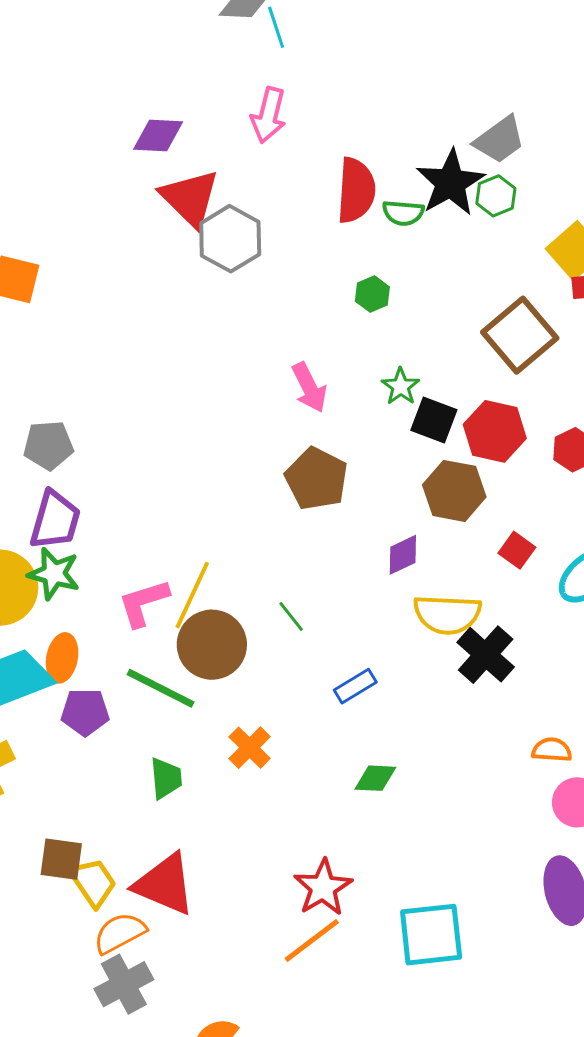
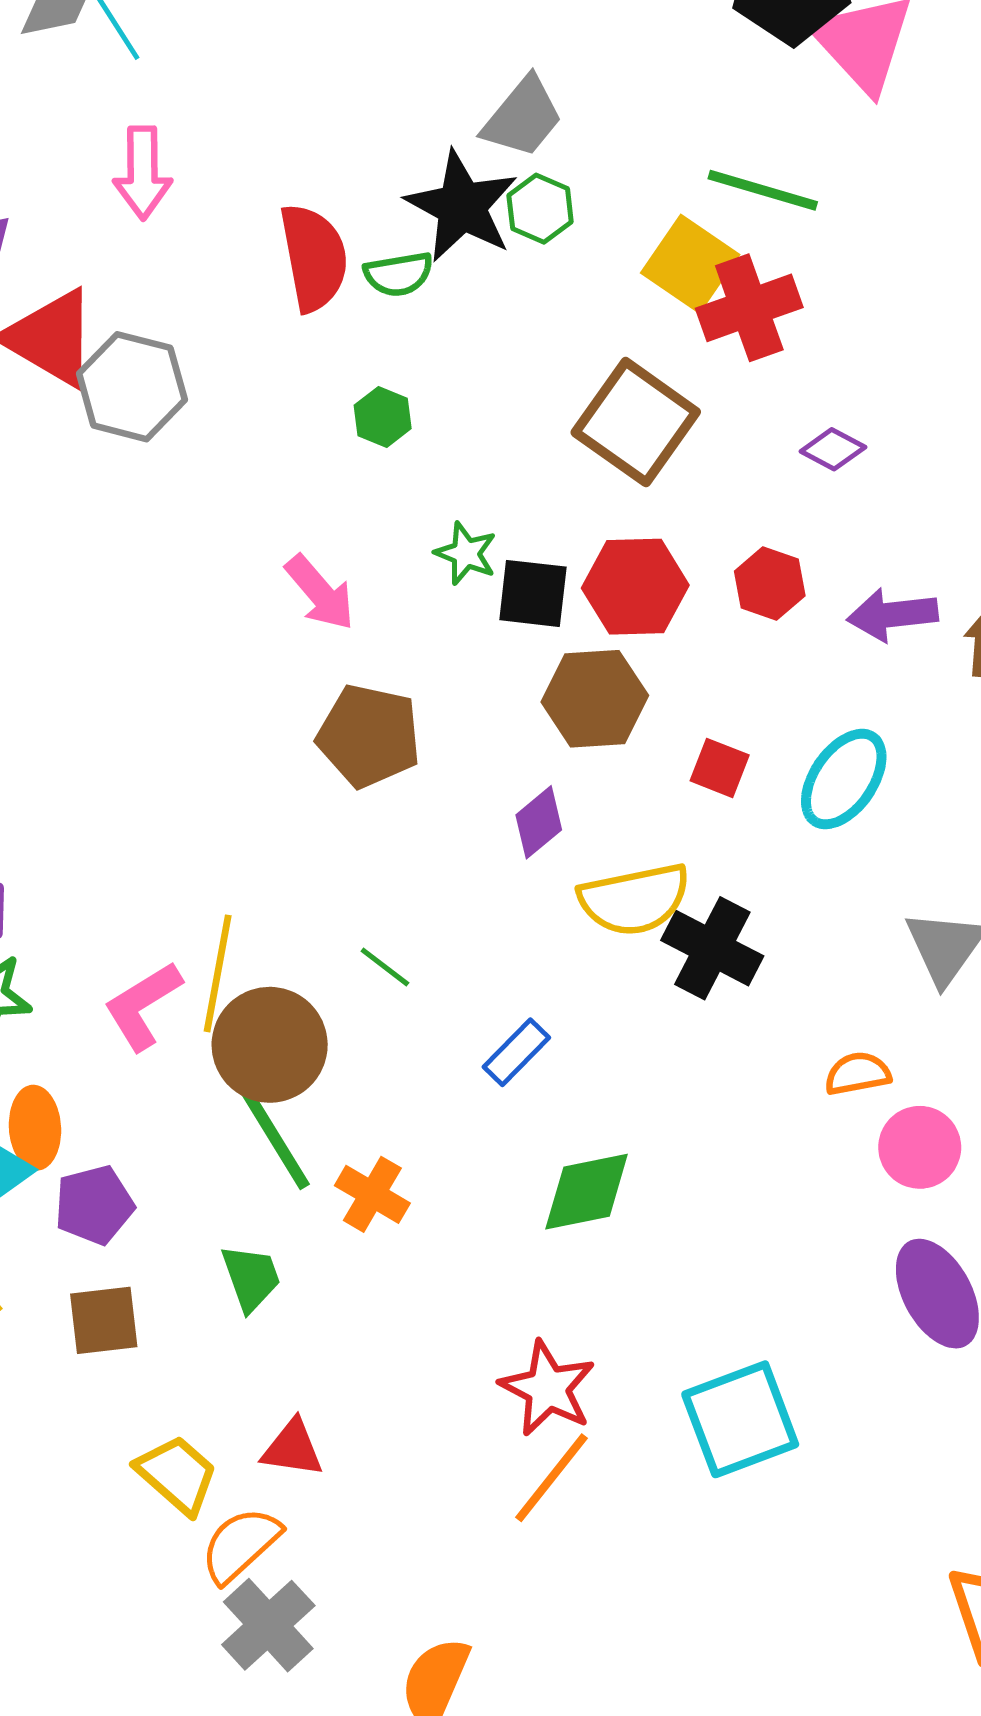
green line: (161, 688) -> (274, 1136), moved, turned 46
green diamond: (375, 778) -> (587, 1192), size x1.4
brown square: (61, 859) -> (104, 1320), moved
red triangle: (165, 884) -> (293, 1448), size x0.6

